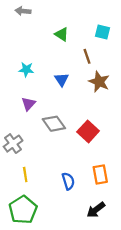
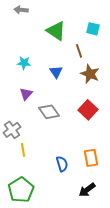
green triangle: (62, 34) -> (56, 31), size x1.5
red square: (88, 131) -> (88, 110), moved
yellow line: (25, 174) -> (23, 150), moved

